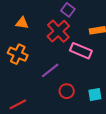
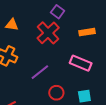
pink rectangle: (81, 51) -> (81, 63), moved

